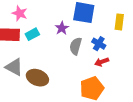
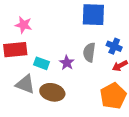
purple star: (62, 28) -> (67, 63), moved
cyan rectangle: (32, 34) -> (42, 63), moved, turned 56

